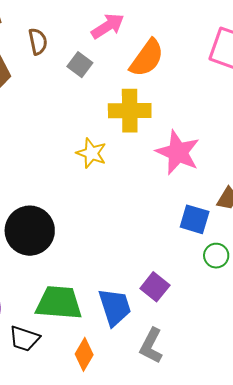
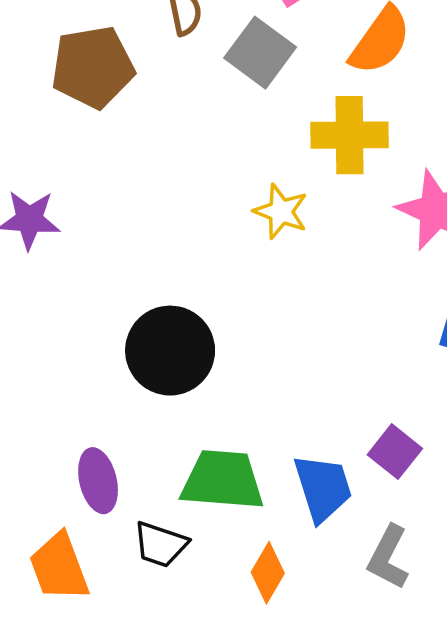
gray square: (80, 65) -> (260, 53), size x1.5

